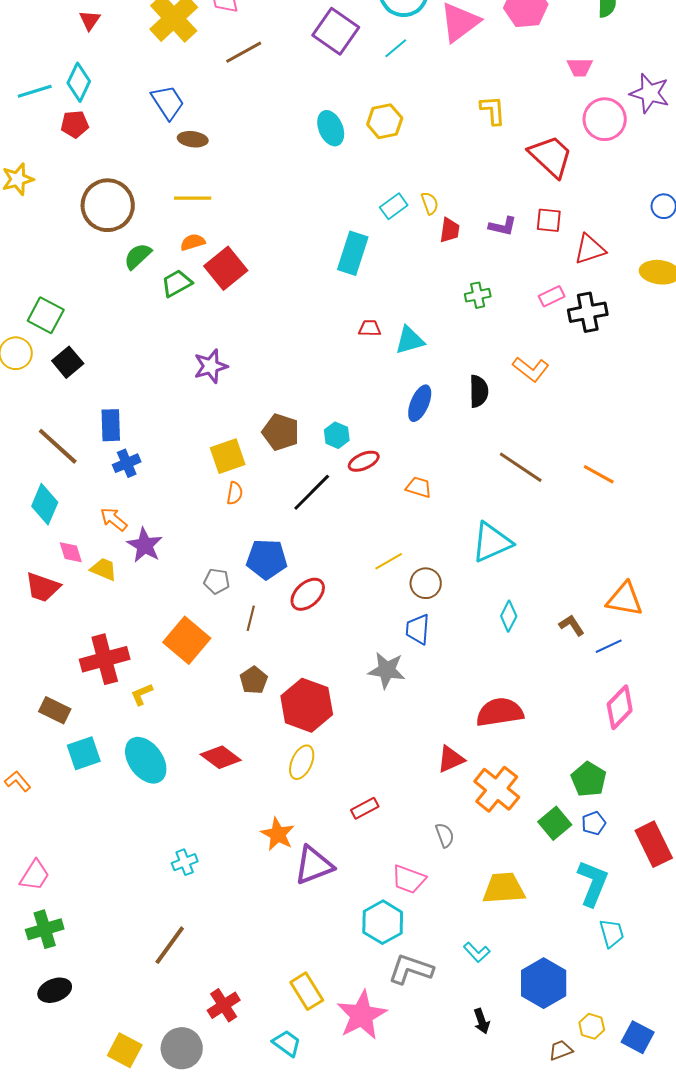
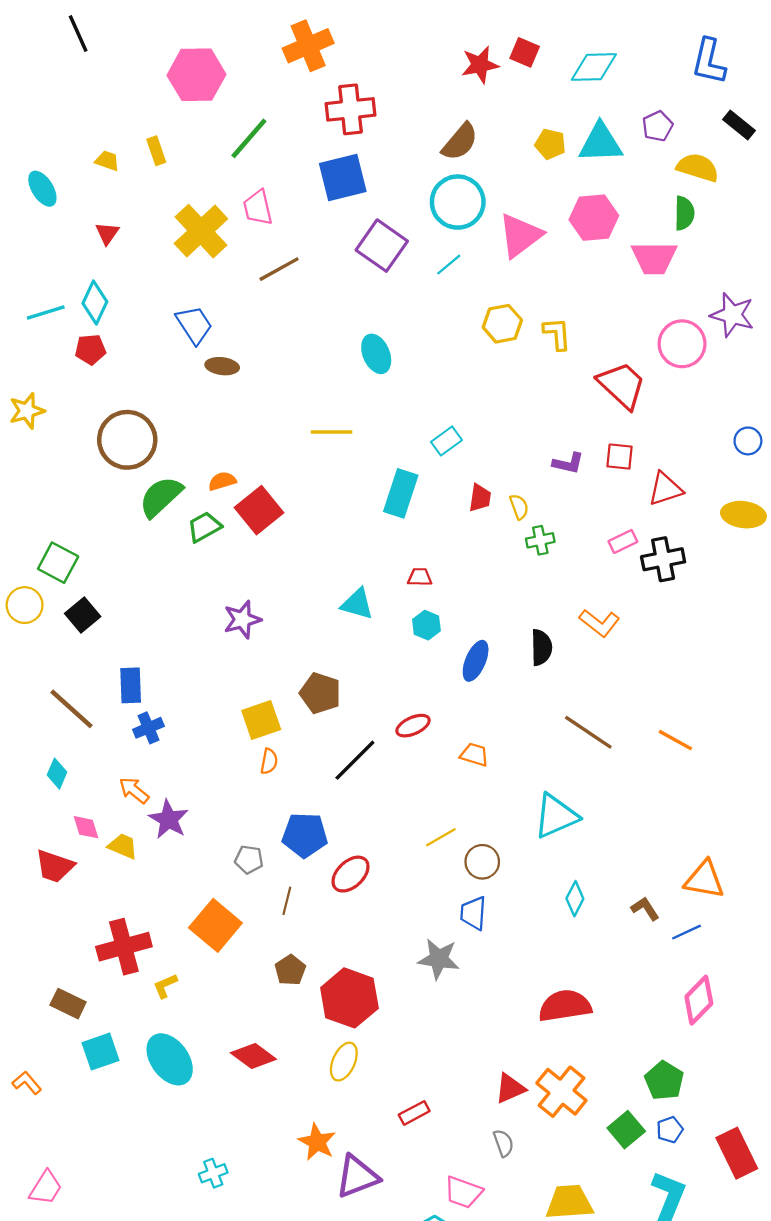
pink trapezoid: (580, 67) -> (654, 258), moved, size x1.6
yellow hexagon: (385, 121) -> (502, 324), moved
yellow line: (193, 198) -> (332, 432), moved
yellow semicircle: (430, 203) -> (519, 507), moved
red trapezoid: (450, 230) -> (480, 498), moved
green semicircle: (138, 256) -> (161, 497), size x1.4
cyan triangle: (410, 340) -> (357, 604), moved, turned 32
cyan hexagon: (337, 435) -> (426, 625), moved
cyan diamond: (45, 504) -> (57, 774), size x0.7
red triangle: (451, 759) -> (510, 1088), moved

